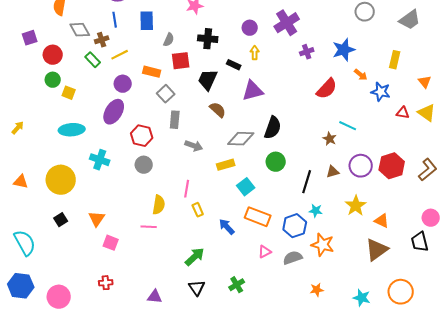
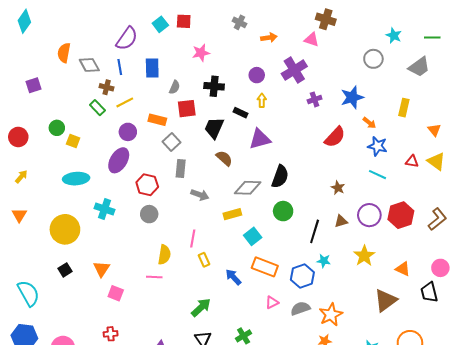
gray diamond: (80, 30) -> (89, 65), moved
brown cross: (102, 40) -> (107, 87), turned 32
red circle: (53, 55) -> (18, 137), moved
blue star: (381, 92) -> (377, 146), moved
cyan line: (348, 126) -> (377, 175), moved
orange triangle: (21, 182) -> (19, 215), moved, turned 49
orange triangle: (382, 221) -> (403, 269), moved
orange star: (323, 245) -> (331, 315), moved, turned 30

